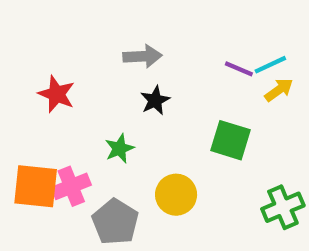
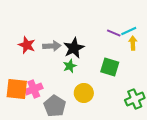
gray arrow: (143, 56) -> (52, 46), moved
yellow arrow: (279, 90) -> (133, 43), turned -56
black star: (155, 100) -> (74, 48), size x1.5
green star: (119, 149) -> (70, 66), moved

